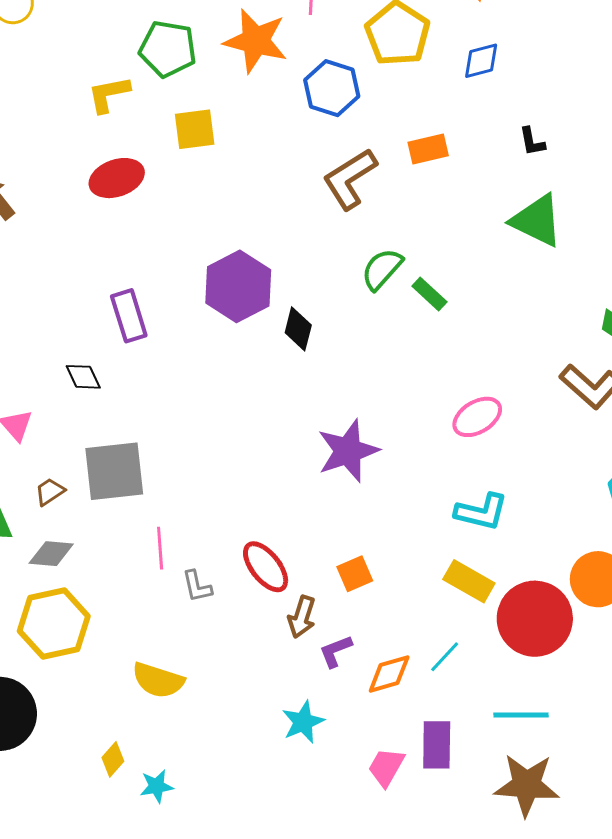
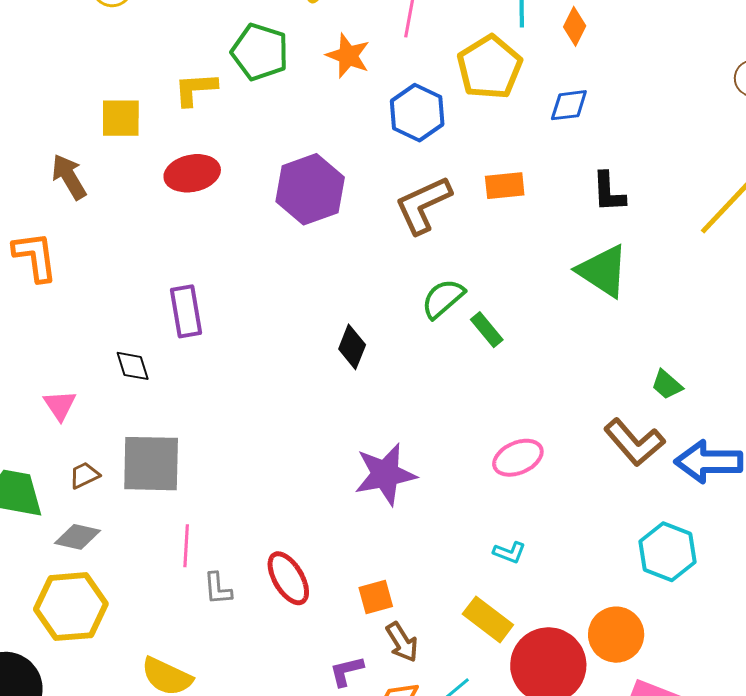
orange star: (256, 41) -> (348, 56), size x0.7
yellow square: (195, 129) -> (121, 118), moved
black L-shape: (532, 142) -> (609, 192), size x1.4
purple hexagon: (238, 286) -> (310, 189), moved
cyan L-shape: (481, 512) -> (509, 552), size x0.6
brown arrow: (302, 617) -> (402, 642), moved, turned -57

